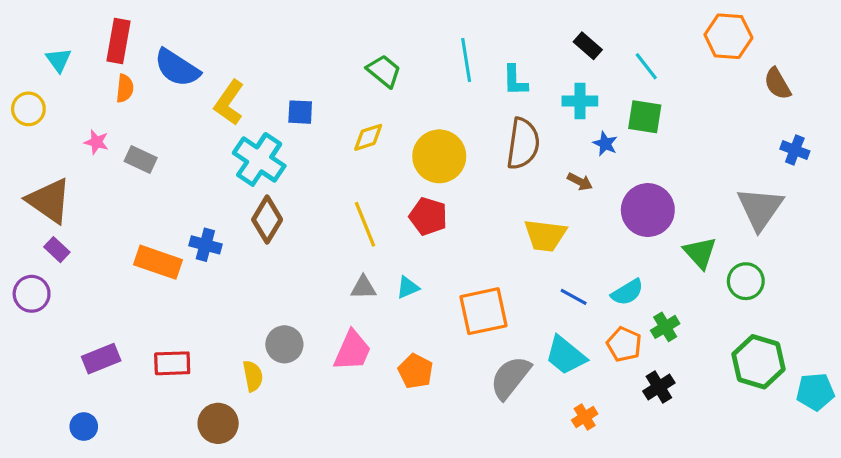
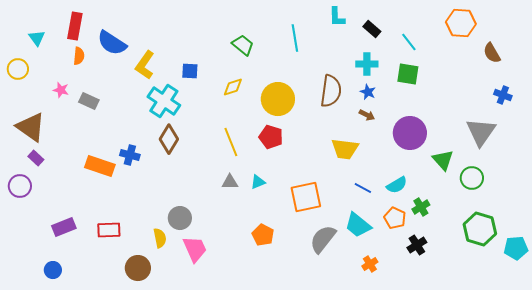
cyan L-shape: (515, 80) -> (337, 17), moved
blue star: (605, 144) -> (368, 92), moved
pink trapezoid: (352, 351) -> (195, 249), moved, turned -48

